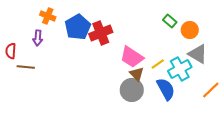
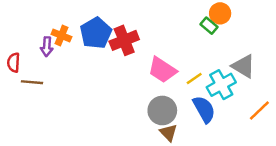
orange cross: (48, 16) -> (61, 36), moved
orange circle: (190, 30) -> (220, 13), moved
brown triangle: (137, 74) -> (168, 133), moved

